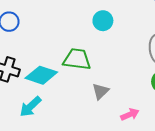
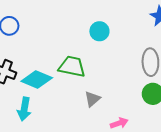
cyan arrow: (31, 107) -> (24, 109), turned -40

